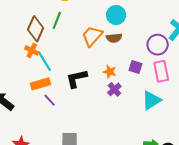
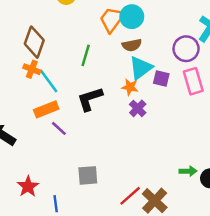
green line: (57, 20) -> (86, 55), moved
orange trapezoid: (92, 36) -> (112, 19), moved
cyan triangle: (151, 100) -> (141, 68), moved

